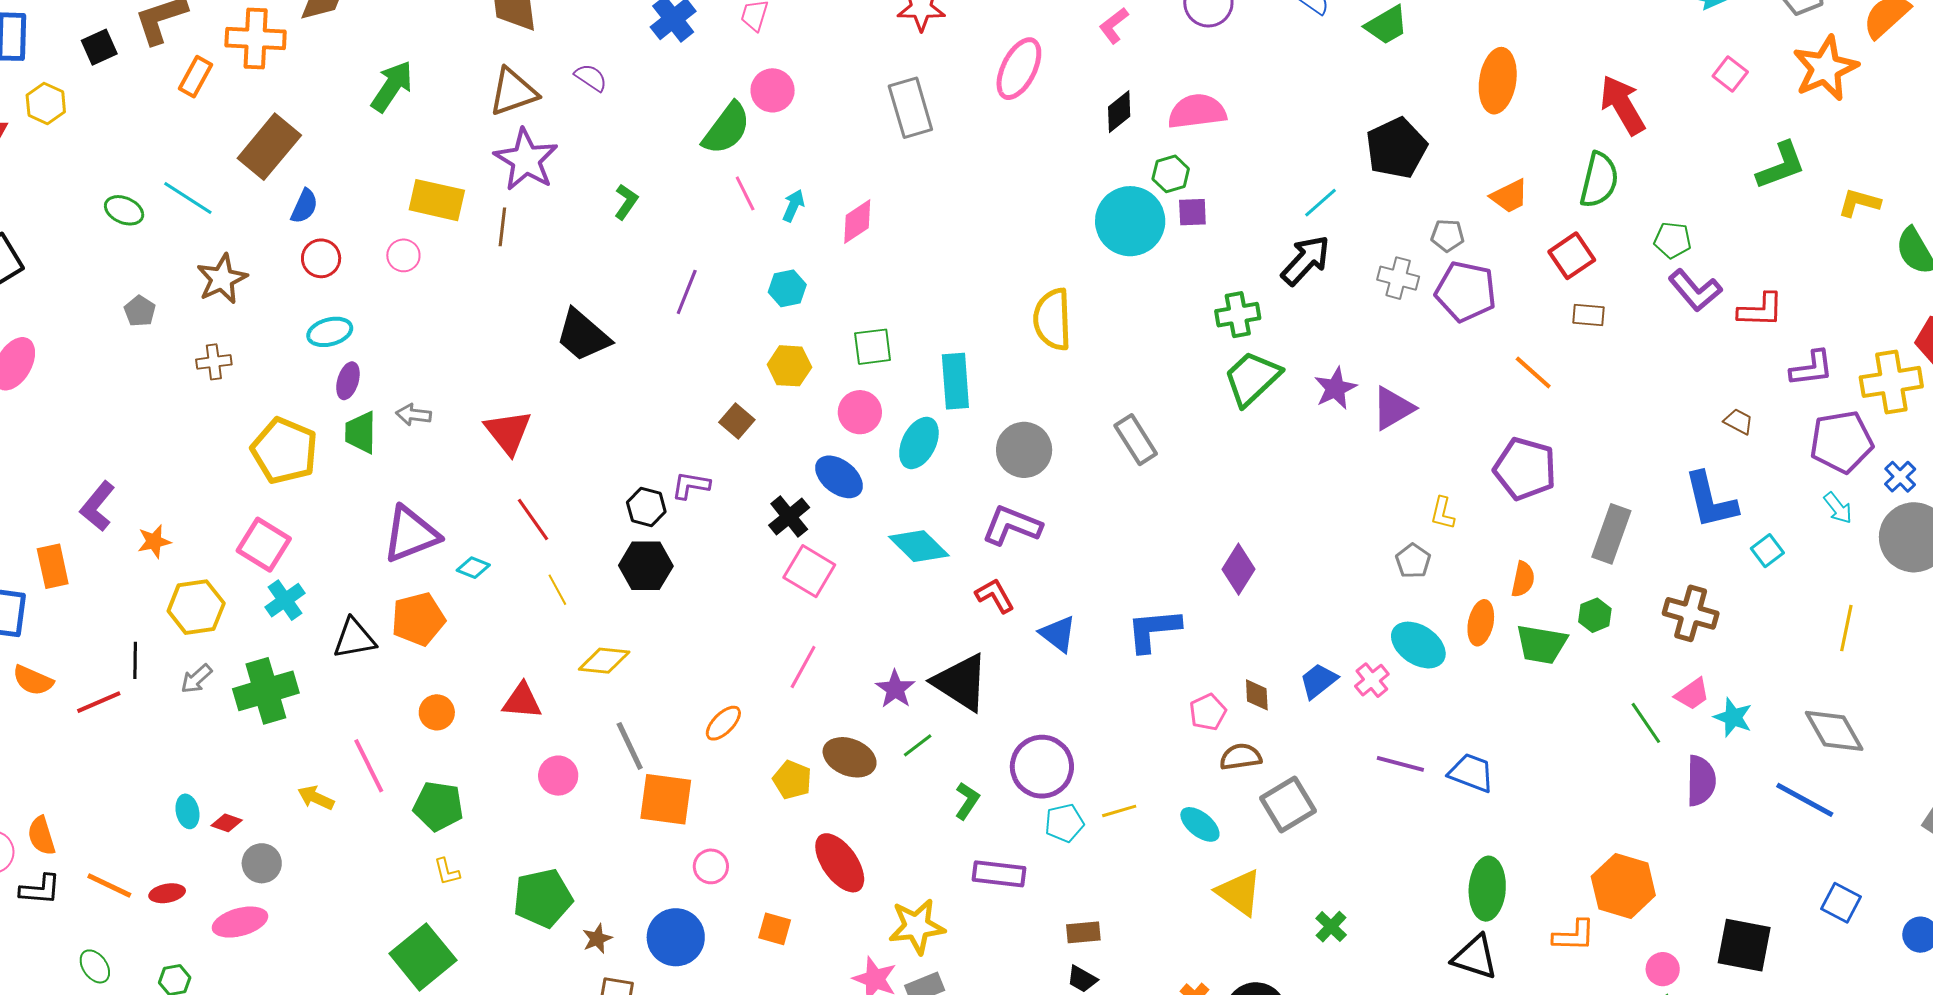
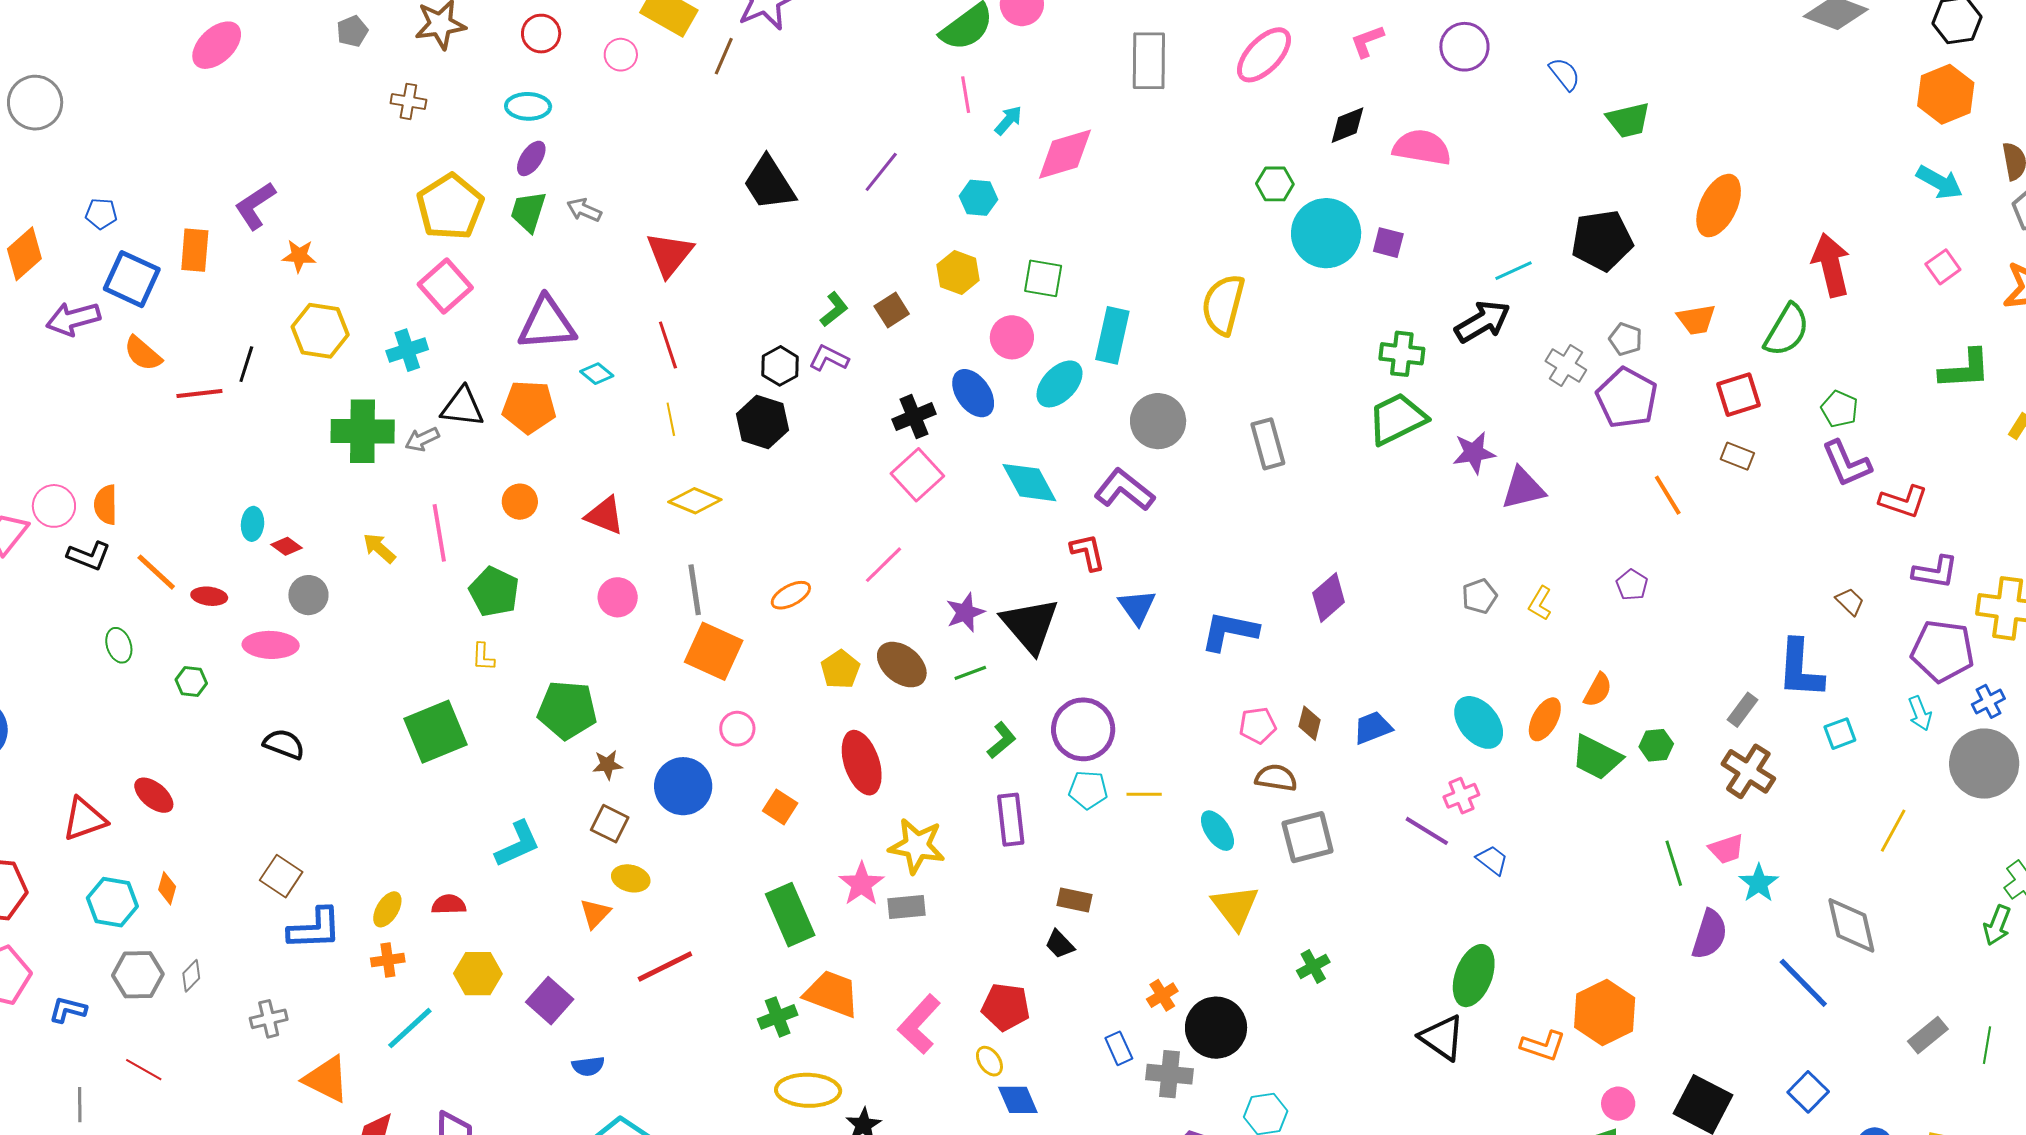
green hexagon: (1171, 174) -> (1275, 184), moved
green L-shape: (626, 202) -> (834, 309), moved
pink diamond: (857, 222) -> (1065, 154), size x1.4
purple pentagon: (1525, 469) -> (1632, 585), size x0.5
gray rectangle: (1611, 534) -> (1742, 710), moved, size x0.6
pink square: (264, 545) -> (445, 286), moved
gray pentagon: (1413, 561) -> (1479, 596), moved
gray arrow: (196, 679) -> (422, 439), moved
pink cross: (1372, 680) -> (1461, 796), moved
blue trapezoid: (1471, 773) -> (1492, 860), size x0.7
purple rectangle: (999, 874) -> (1011, 820), turned 60

